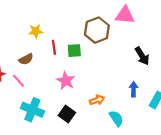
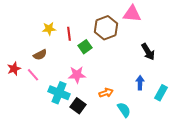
red line: (54, 47) -> (69, 34), moved
green square: (74, 51) -> (85, 47), turned -32
pink star: (66, 81) -> (77, 75), turned -30
cyan cross: (32, 110) -> (59, 93), moved

